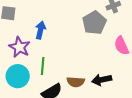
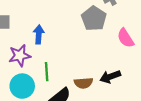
purple star: (19, 47) -> (20, 56), turned -30

